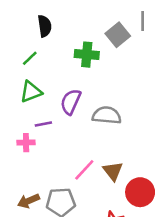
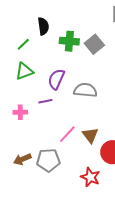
black semicircle: (45, 26) -> (43, 26), moved
gray square: (118, 35) -> (94, 44), moved
purple line: (43, 124) -> (45, 101), moved

